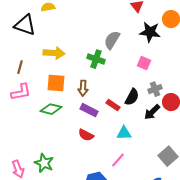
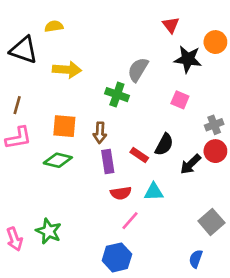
yellow arrow: (54, 53) -> (67, 70), moved
gray cross: (155, 89) -> (214, 125), moved
purple rectangle: (89, 110) -> (108, 162), turned 54
red semicircle: (86, 135) -> (121, 193), moved, turned -35
pink line: (118, 160) -> (130, 221), moved

